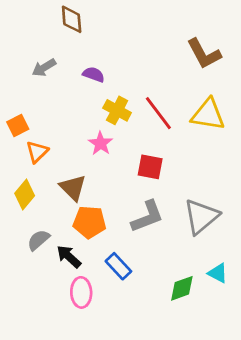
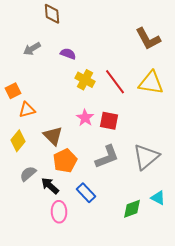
pink star: (101, 143) -> (85, 118), moved
orange triangle: (37, 152) -> (27, 110), turned 30
orange pentagon: (89, 222) -> (65, 161), turned -30

